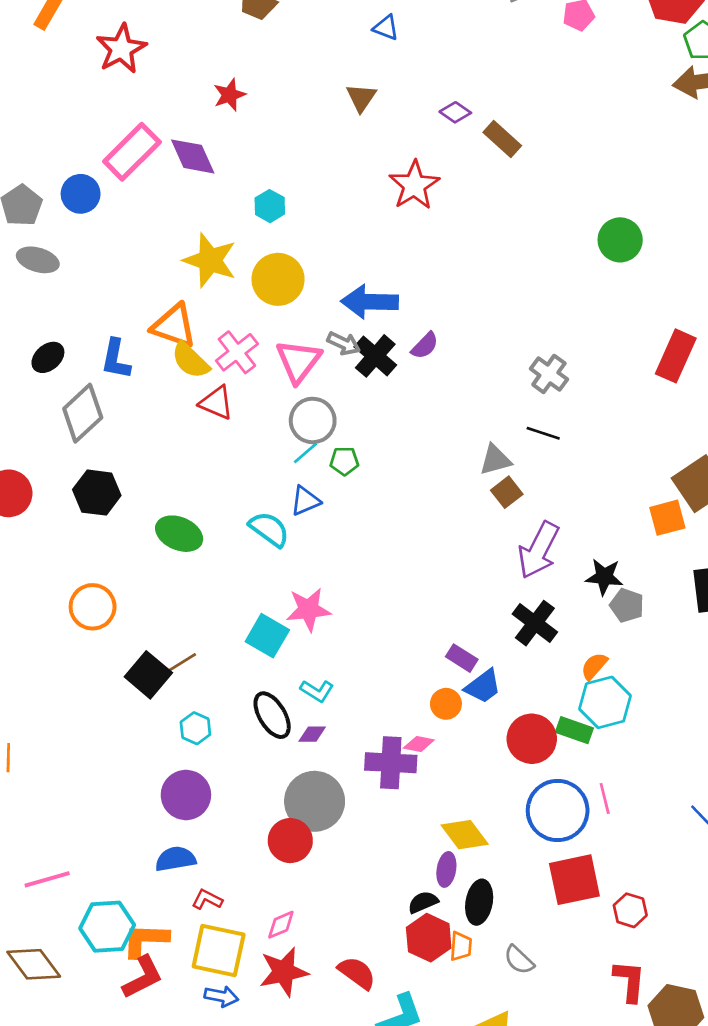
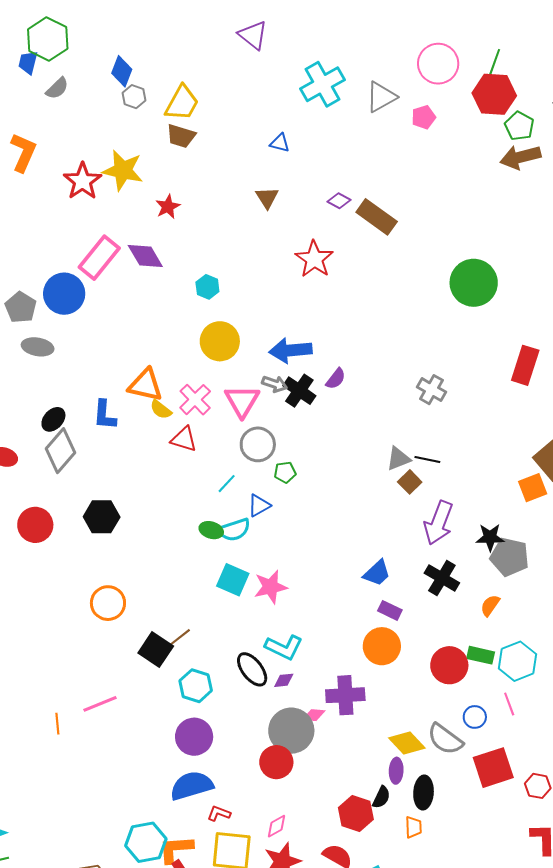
brown rectangle: (502, 139) -> (377, 217), size x1.4
blue circle: (81, 194) -> (64, 294), size x1.4
green circle: (620, 240) -> (474, 283), size x1.4
yellow star: (210, 260) -> (123, 170), moved
yellow semicircle: (190, 360) -> (161, 410), size x0.7
gray diamond: (83, 413) -> (60, 451), moved
black line: (543, 433) -> (427, 459), moved
cyan line: (305, 453) -> (227, 484), moved
cyan semicircle: (269, 529) -> (234, 530), turned 132
green ellipse: (179, 534) -> (211, 530), moved, size x0.7
gray pentagon: (627, 605) -> (510, 557), size x1.5
cyan square: (267, 636) -> (233, 580), moved
blue trapezoid: (483, 686) -> (377, 573), moved
cyan L-shape: (317, 691) -> (284, 647), size x1.5
cyan hexagon: (605, 702) -> (517, 661), moved
orange circle: (446, 704) -> (382, 646), size x1.6
cyan hexagon: (195, 728) -> (196, 686), size x1.4
pink diamond: (419, 744) -> (314, 715), moved
blue circle: (558, 811) -> (475, 717), size x0.5
blue semicircle: (176, 859) -> (192, 786), size x1.4
pink line: (47, 879) -> (100, 704), moved
black semicircle: (423, 902) -> (381, 797), turned 145
red hexagon: (429, 938) -> (356, 814), moved
gray semicircle: (519, 960) -> (445, 739), moved, size x1.5

